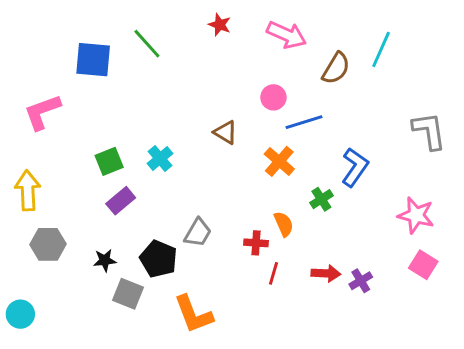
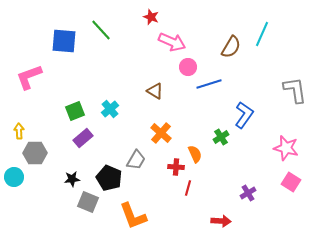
pink arrow: (287, 35) -> (172, 42), moved
orange cross: (279, 161) -> (161, 133), moved
yellow arrow: (28, 191) -> (19, 131), size x0.6
gray hexagon: (48, 244) -> (35, 153), moved
red arrow: (326, 273) -> (221, 221), moved
cyan circle: (20, 314) -> (14, 177), moved

